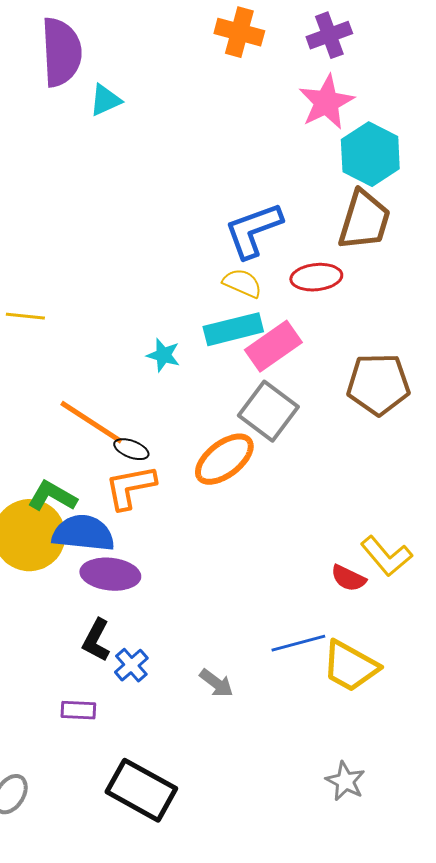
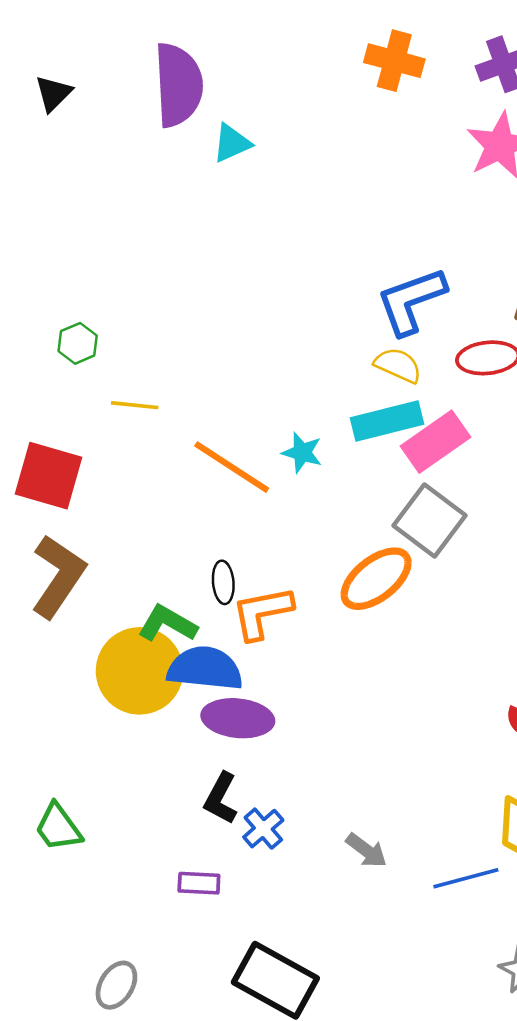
orange line: (91, 422) -> (232, 467), moved
black ellipse: (131, 449) -> (223, 582), moved, turned 64
blue line: (298, 643) -> (466, 878), moved

